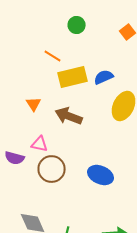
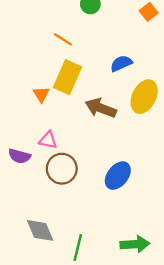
yellow rectangle: (73, 77) -> (67, 77), moved, turned -52
brown arrow: (69, 116) -> (101, 108), moved
blue ellipse: (101, 175) -> (118, 176), turned -75

